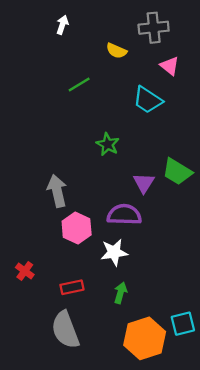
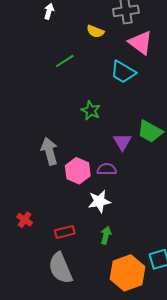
pink triangle: (170, 66) -> (141, 43), size x1.5
purple semicircle: (124, 215) -> (107, 169), size x0.7
pink hexagon: (77, 228) -> (78, 171), moved

